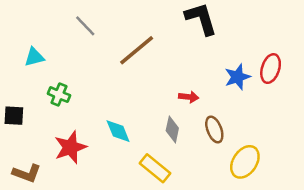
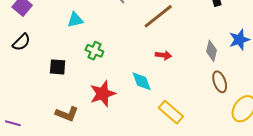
red arrow: (189, 97) -> (163, 55), moved
gray diamond: (172, 129) -> (211, 51), moved

